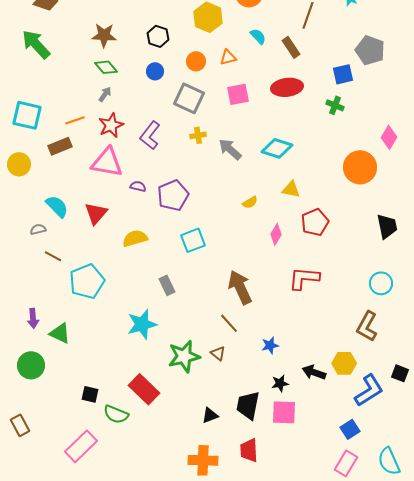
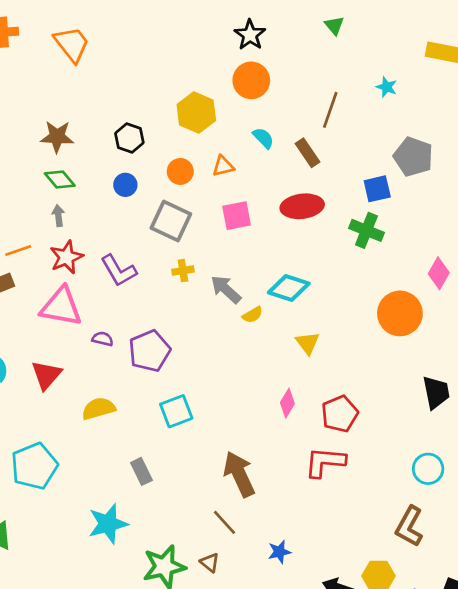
gray arrow: (105, 94) -> (58, 216), turned -42
green cross: (335, 105) -> (366, 230), size x1.4
purple L-shape: (150, 135) -> (119, 271), turned -68
yellow triangle: (291, 189) -> (308, 343), turned 42
yellow semicircle: (250, 202) -> (253, 315), moved
red pentagon: (315, 222) -> (340, 414), moved

